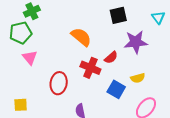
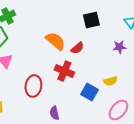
purple star: (136, 42) -> (119, 47), moved, size x0.6
red semicircle: (111, 57) -> (77, 48), moved

